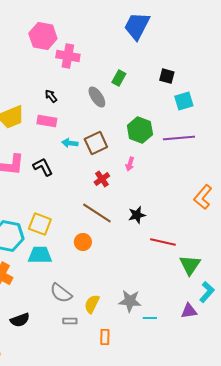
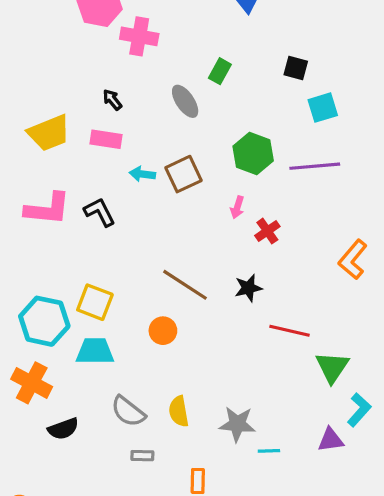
red cross: (102, 179) -> (267, 231), moved
yellow semicircle: (92, 304) -> (179, 411), moved, turned -36
black semicircle: (20, 320) -> (63, 429), moved

